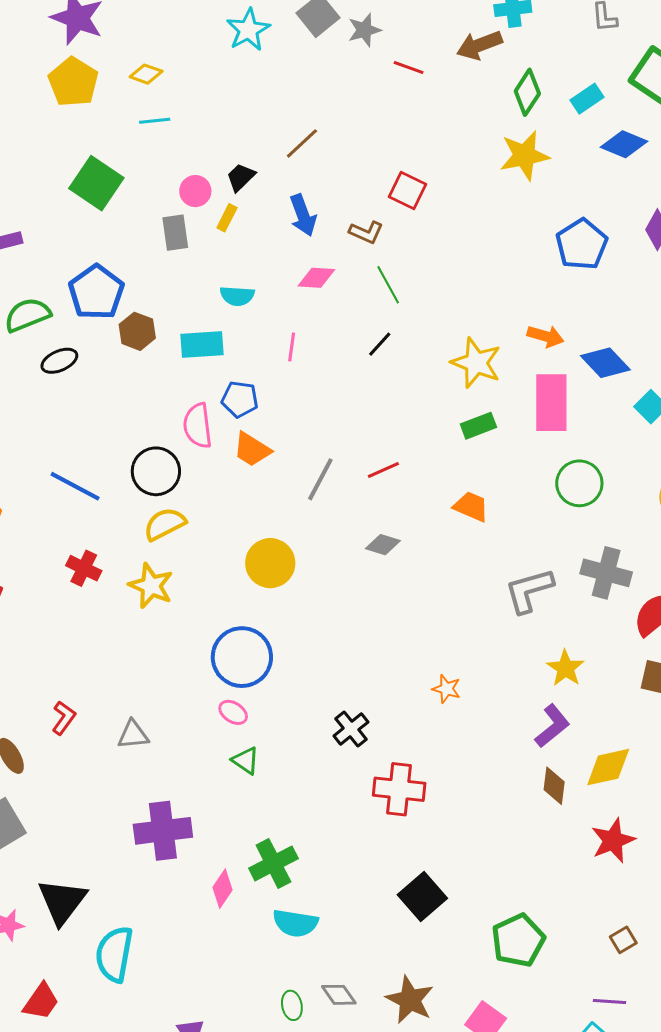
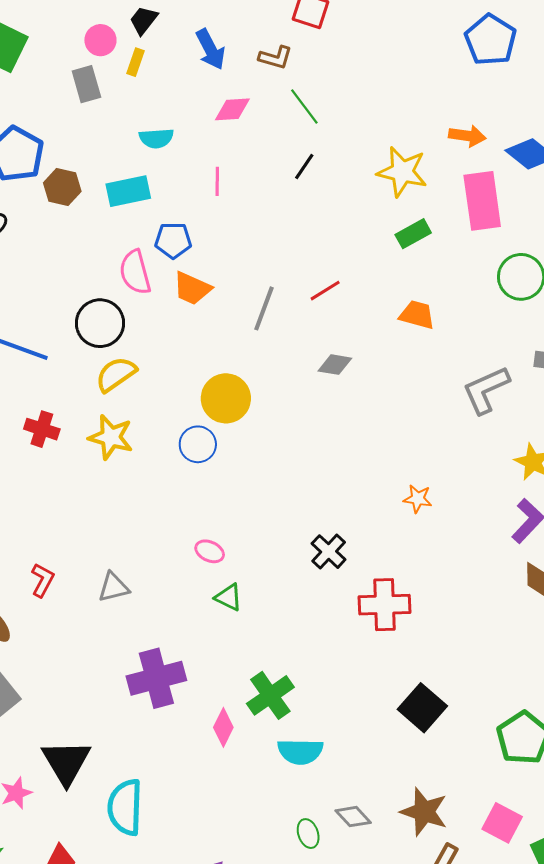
blue circle: (242, 657) -> (198, 444), moved, size x0.6

